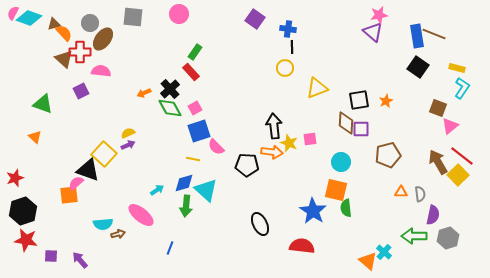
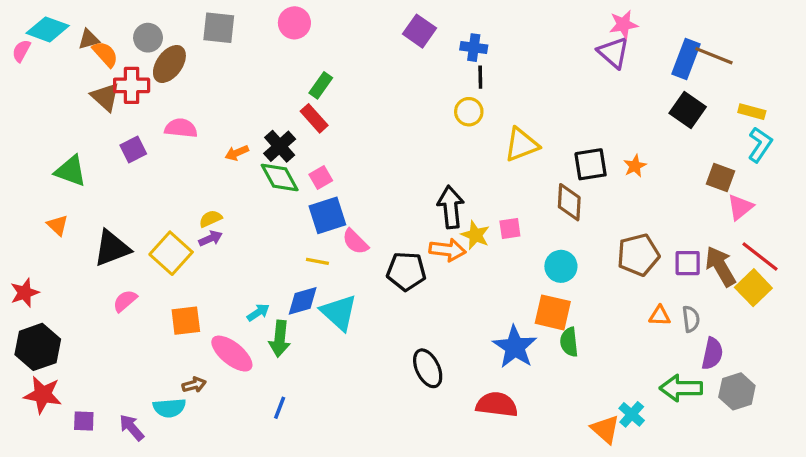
pink semicircle: (13, 13) -> (21, 51), moved
blue rectangle: (417, 36) -> (686, 59), turned 30
pink semicircle: (101, 71) -> (181, 128), moved
purple square: (361, 129) -> (688, 263), moved
black triangle: (88, 170) -> (112, 248), moved, turned -40
orange square: (69, 195) -> (186, 321), moved
green arrow: (186, 206) -> (280, 339), moved
cyan semicircle: (103, 224) -> (169, 408), moved

